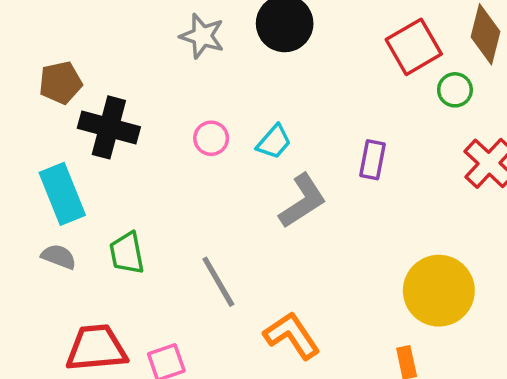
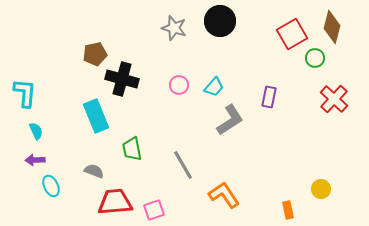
gray semicircle: (59, 257) -> (94, 171), moved
yellow circle: (439, 291) -> (321, 189), moved, size x0.5

